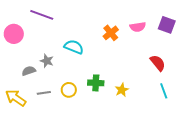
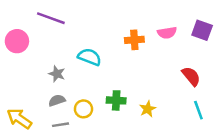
orange cross: (111, 33) -> (134, 40), turned 35
gray semicircle: (29, 71) -> (57, 100), moved
gray line: (44, 93) -> (60, 125), moved

